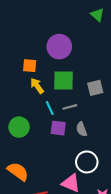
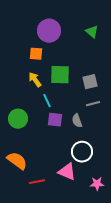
green triangle: (97, 15) -> (92, 32), moved
purple circle: (59, 47) -> (49, 31), moved
orange square: (30, 66) -> (36, 54), moved
gray line: (70, 107) -> (93, 104), moved

